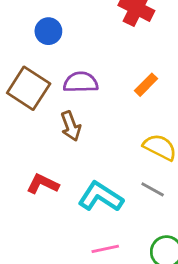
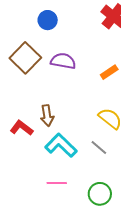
brown arrow: (71, 126) -> (47, 116), moved

